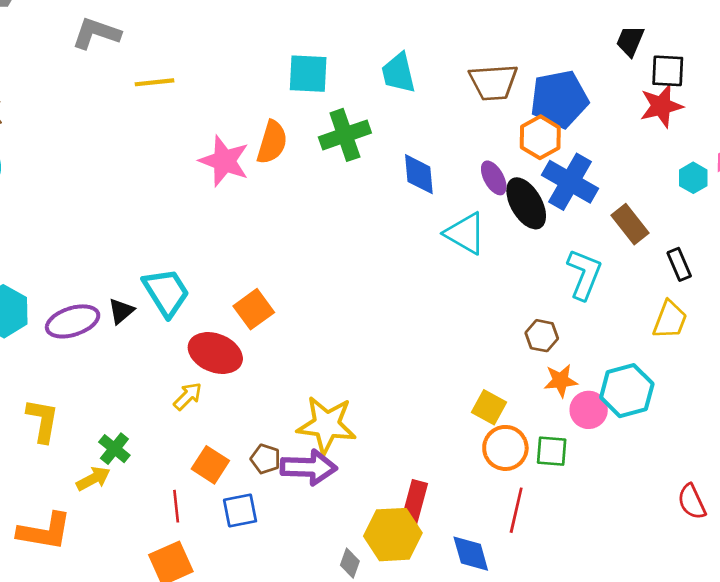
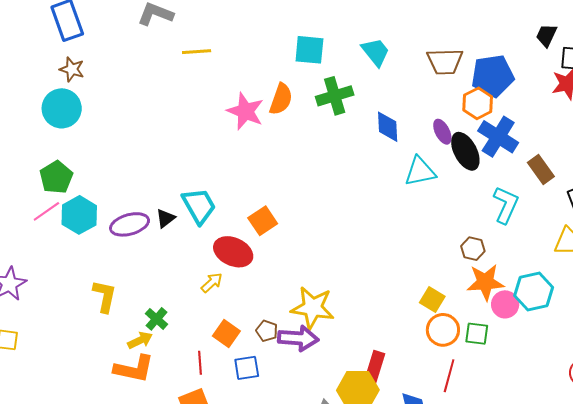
cyan trapezoid: (398, 73) -> (376, 52), turned 152
cyan triangle: (465, 233) -> (420, 171), turned -44
orange star: (561, 381) -> (485, 282), size x1.5
orange L-shape: (45, 531) -> (134, 369), moved

